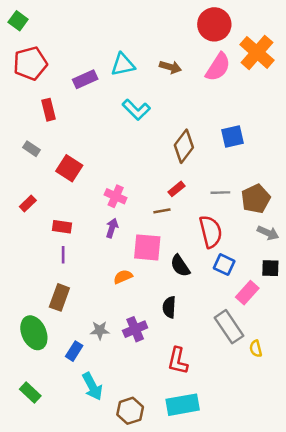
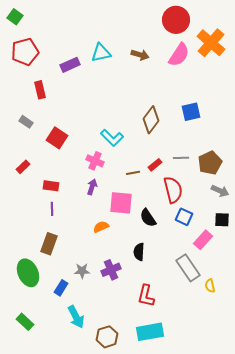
cyan L-shape: (136, 110) -> (112, 138), moved
red rectangle: (177, 189) -> (155, 165), moved

